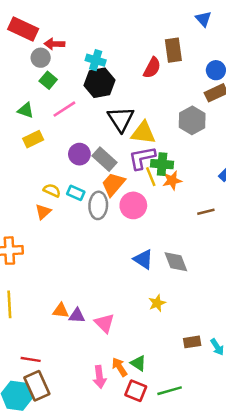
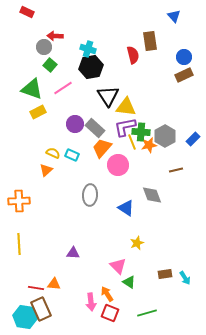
red rectangle: (23, 29) -> (27, 12), moved, size x0.6
red semicircle: (152, 68) -> (133, 55), turned -42
green triangle: (26, 110) -> (32, 89), size x1.6
gray hexagon: (192, 120) -> (165, 136), moved
gray ellipse: (98, 205) -> (90, 195), moved
gray diamond: (176, 262) -> (152, 195), moved
orange triangle: (61, 311) -> (54, 284), moved
pink triangle: (104, 323) -> (118, 266), moved
green triangle: (138, 363) -> (129, 282), moved
red square: (136, 391) -> (110, 313), moved

